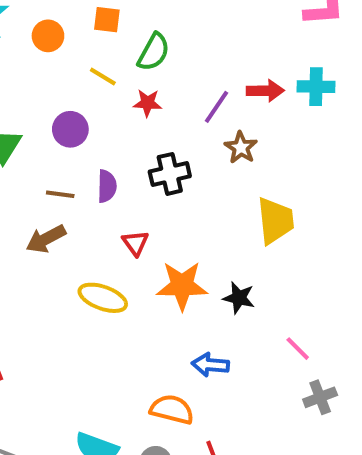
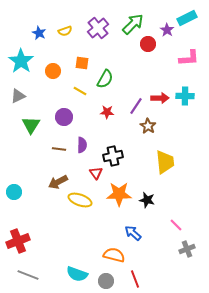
red star: (147, 103) -> (107, 112), moved
black cross: (170, 174) -> (113, 156), moved
brown arrow: (46, 239) -> (58, 182), moved
blue arrow: (210, 365) -> (133, 233), turned 36

